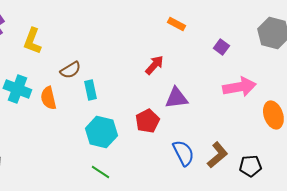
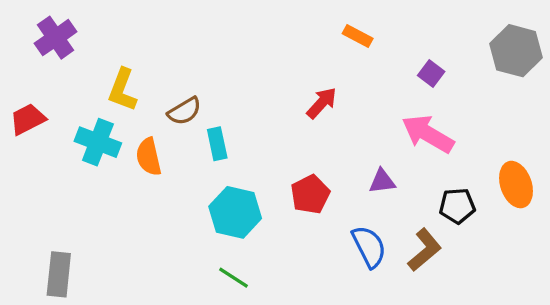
yellow L-shape: (32, 41) -> (122, 90), moved
pink arrow: (239, 87) -> (428, 134), moved, turned -140
purple triangle: (176, 98) -> (382, 181), moved, size x0.7
black pentagon: (250, 166) -> (457, 206), moved

